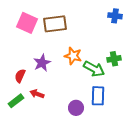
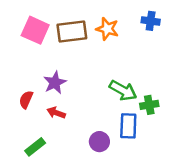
orange star: (73, 56) -> (107, 29), moved
green cross: (114, 59) -> (149, 105), moved
red arrow: (37, 94) -> (56, 113), moved
green rectangle: (16, 101) -> (35, 147), moved

